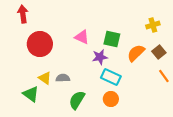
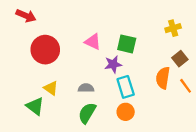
red arrow: (23, 14) -> (26, 16), turned 120
orange semicircle: (136, 53) -> (163, 78), moved, turned -36
cyan rectangle: (111, 77) -> (126, 87), turned 48
gray semicircle: (63, 78) -> (86, 88), moved

